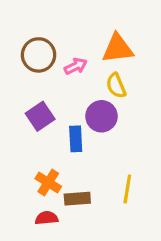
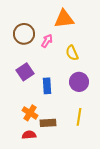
orange triangle: (118, 48) -> (64, 19), moved
pink arrow: (76, 66) -> (47, 41), turned -32
purple circle: (101, 116) -> (79, 82), moved

